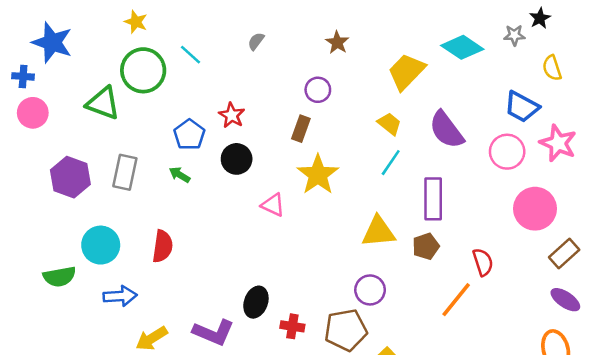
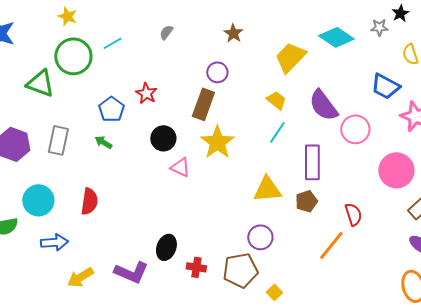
cyan line: (190, 55) -> (112, 43), turned -72
brown rectangle: (301, 129) -> (203, 104), size x1.4
pink circle: (507, 152) -> (355, 129), moved
black circle: (237, 159) -> (163, 138), moved

